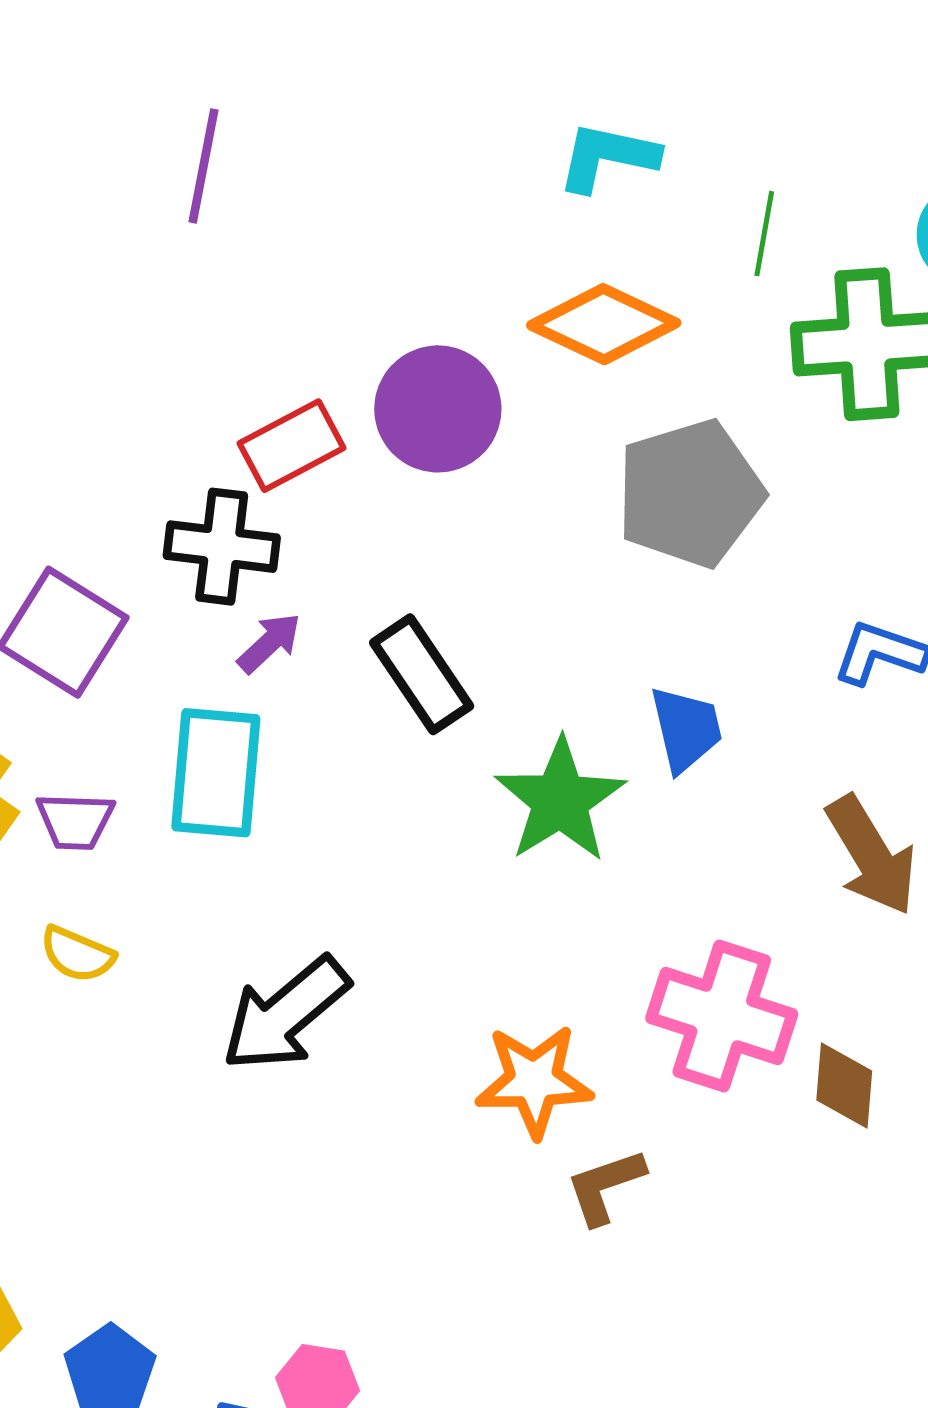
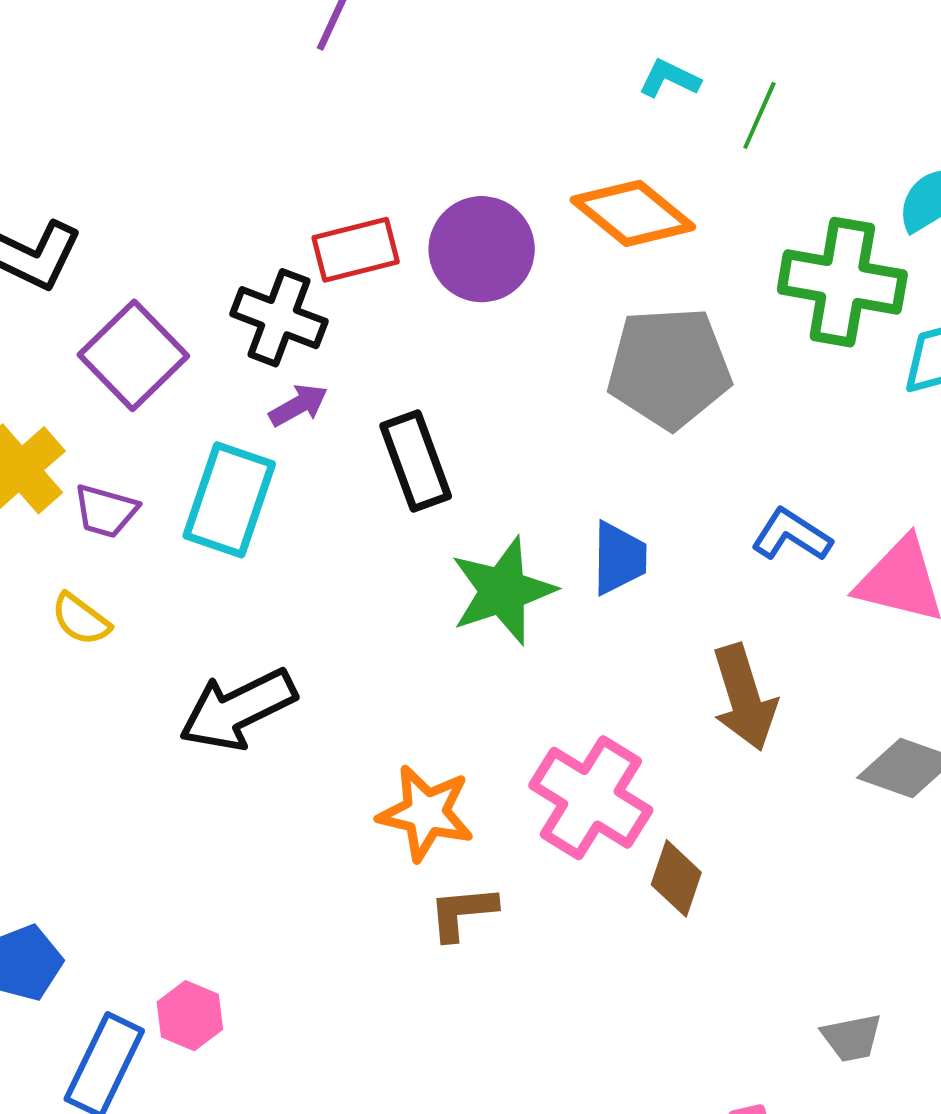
cyan L-shape: (608, 157) -> (669, 79), size x0.7
green line: (764, 234) -> (759, 115), moved

